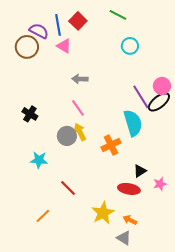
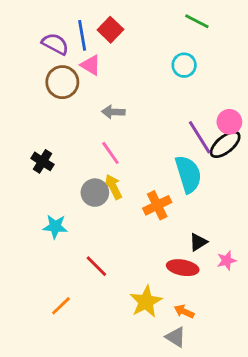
green line: (118, 15) -> (197, 21), moved
brown circle: (27, 47) -> (62, 82), moved

